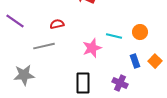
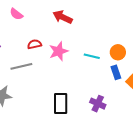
pink star: (92, 48) -> (59, 51), moved
blue rectangle: (135, 61) -> (116, 72), moved

